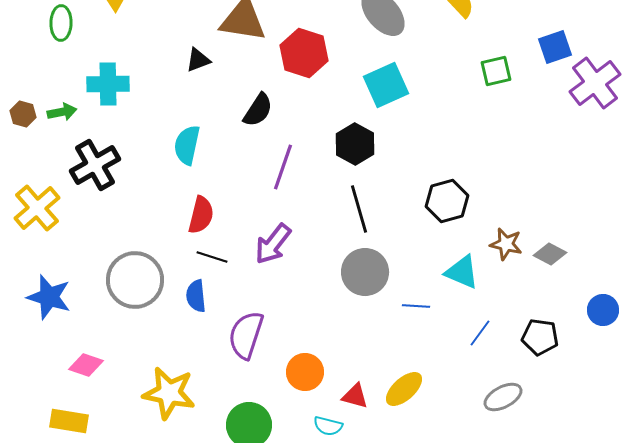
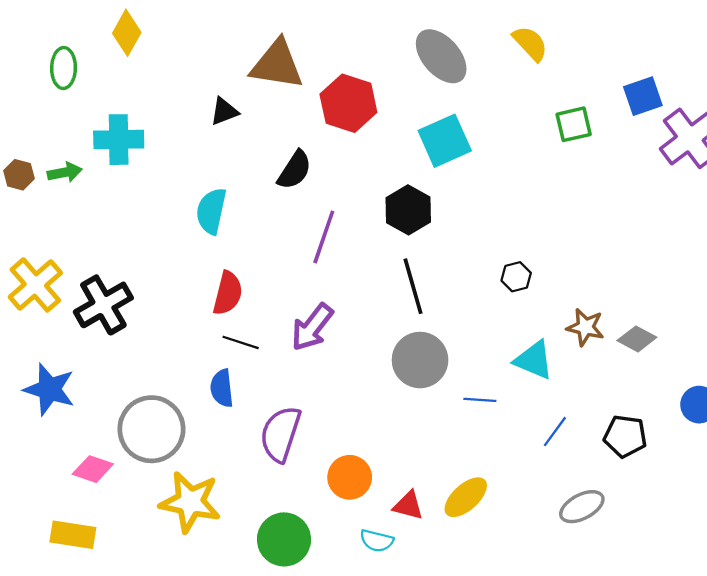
black cross: (95, 165) -> (103, 305), moved
black hexagon: (447, 201) -> (516, 277), size x0.6
gray circle: (135, 280) -> (151, 429), moved

